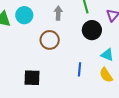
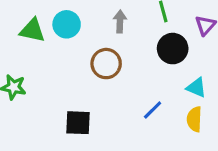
blue line: (79, 69) -> (153, 110), turned 40
yellow semicircle: (106, 75) -> (194, 119), turned 35

